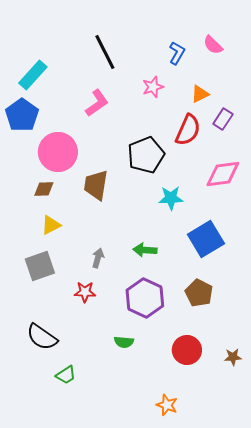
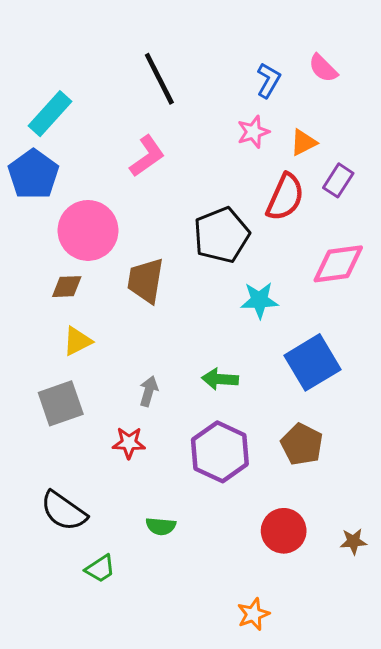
pink star: (153, 87) -> (253, 132), moved
green semicircle: (124, 342) -> (161, 526), moved
orange star: (167, 405) -> (253, 614), turned 30

